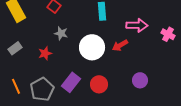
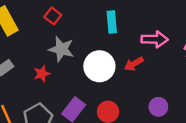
gray star: (61, 33) -> (61, 49), size x1.5

